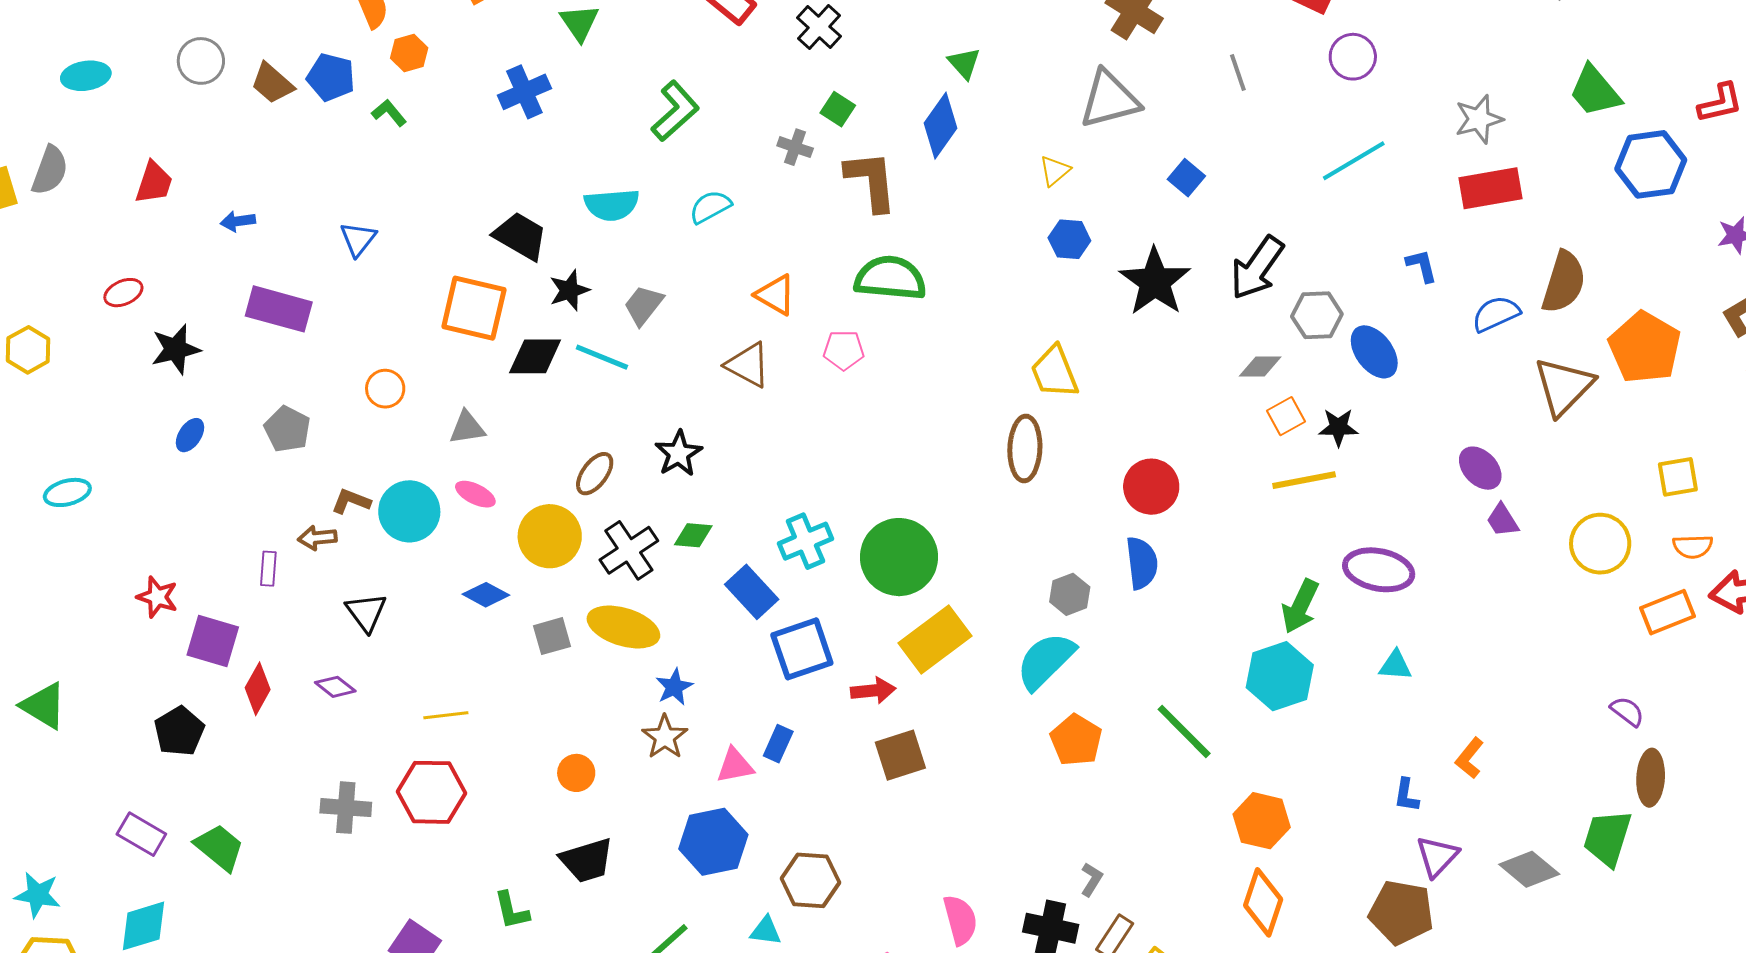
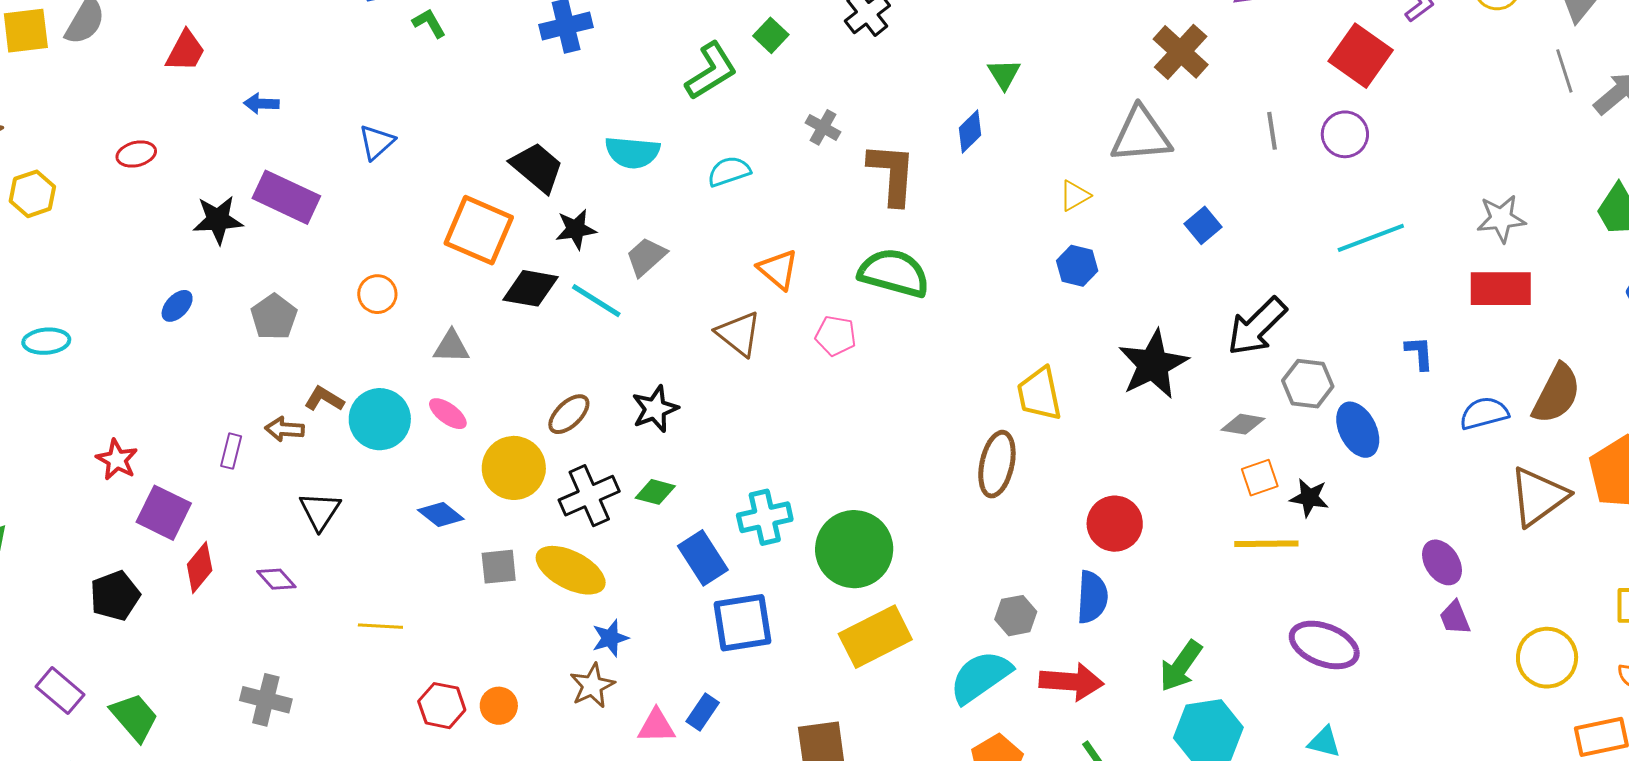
purple circle: (1353, 57) -> (1345, 134), moved
green square: (838, 109) -> (771, 35), moved
blue diamond: (940, 126) -> (970, 131), size x0.7
black star: (1155, 282) -> (1153, 364), moved
black star: (176, 349) -> (218, 220), moved
green arrow: (1300, 606) -> (1181, 666), moved
red arrow: (873, 691) -> (1071, 682), moved, size x1.4
red hexagon: (431, 792) -> (442, 706), moved, size x0.7

